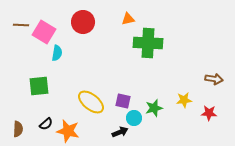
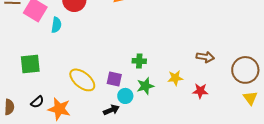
green cross: (148, 43) -> (139, 61), moved, size x0.5
cyan semicircle: (57, 53) -> (56, 25), moved

